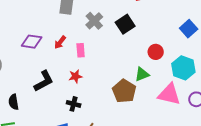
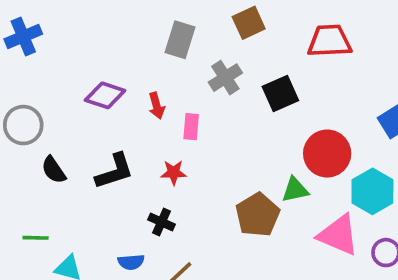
red arrow: (60, 42) -> (156, 106), turned -64
red circle: (156, 52) -> (327, 154), size x1.6
black semicircle: (14, 102) -> (54, 170), moved, turned -35

